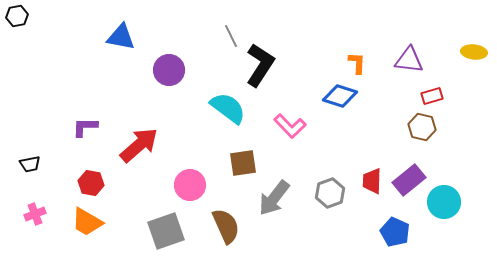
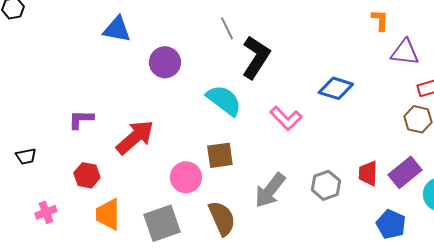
orange L-shape: (357, 63) -> (380, 20), moved
brown square: (243, 163) -> (220, 155), moved
pink cross: (35, 214) -> (46, 212), moved
orange trapezoid: (87, 222) -> (108, 214), moved, turned 60

